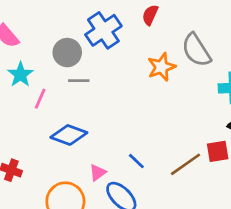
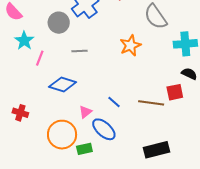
orange star: (161, 67) -> (130, 45), moved
gray line: (79, 81) -> (80, 51), moved
brown line: (186, 164) -> (151, 103), turned 45

